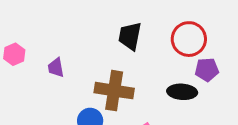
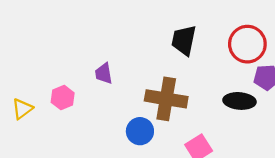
pink hexagon: (14, 54) -> (63, 98), moved

